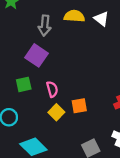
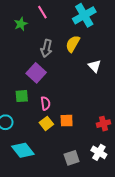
yellow semicircle: (74, 16) -> (73, 44), turned -72
white triangle: (101, 19) -> (95, 66), moved

